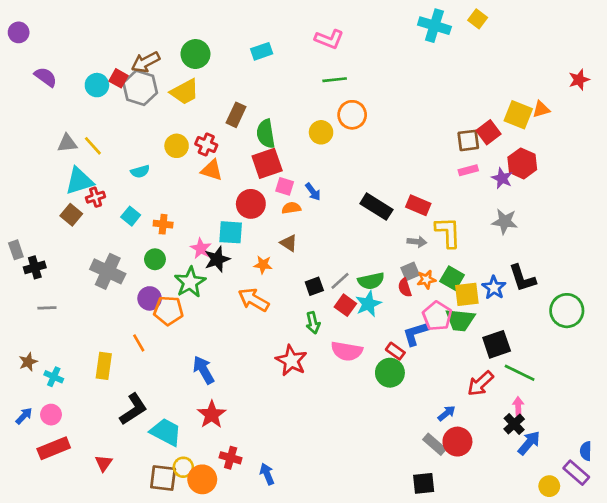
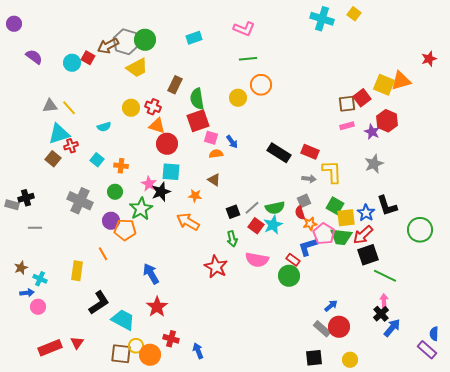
gray hexagon: (140, 88) -> (126, 42), moved
orange triangle: (541, 109) -> (401, 81), size x1.5
red circle: (251, 204) -> (167, 144), moved
gray star: (505, 221) -> (374, 164), turned -30
gray rectangle: (16, 250) -> (12, 205), moved, turned -56
orange star: (426, 280) -> (310, 224), moved
red arrow: (480, 383) -> (363, 235), moved
blue arrow: (24, 416) -> (27, 293), moved, turned 40
red rectangle: (54, 448) -> (50, 348), moved
yellow circle: (549, 486) -> (350, 360), moved

